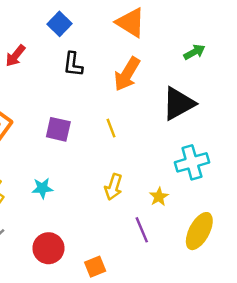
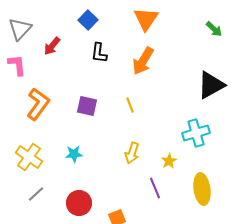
orange triangle: (131, 23) -> (146, 19), turned 32
green arrow: (194, 52) -> (214, 29), moved, turned 72
black triangle: (178, 104) -> (211, 85), moved
yellow ellipse: (199, 231) -> (202, 189), turned -36

